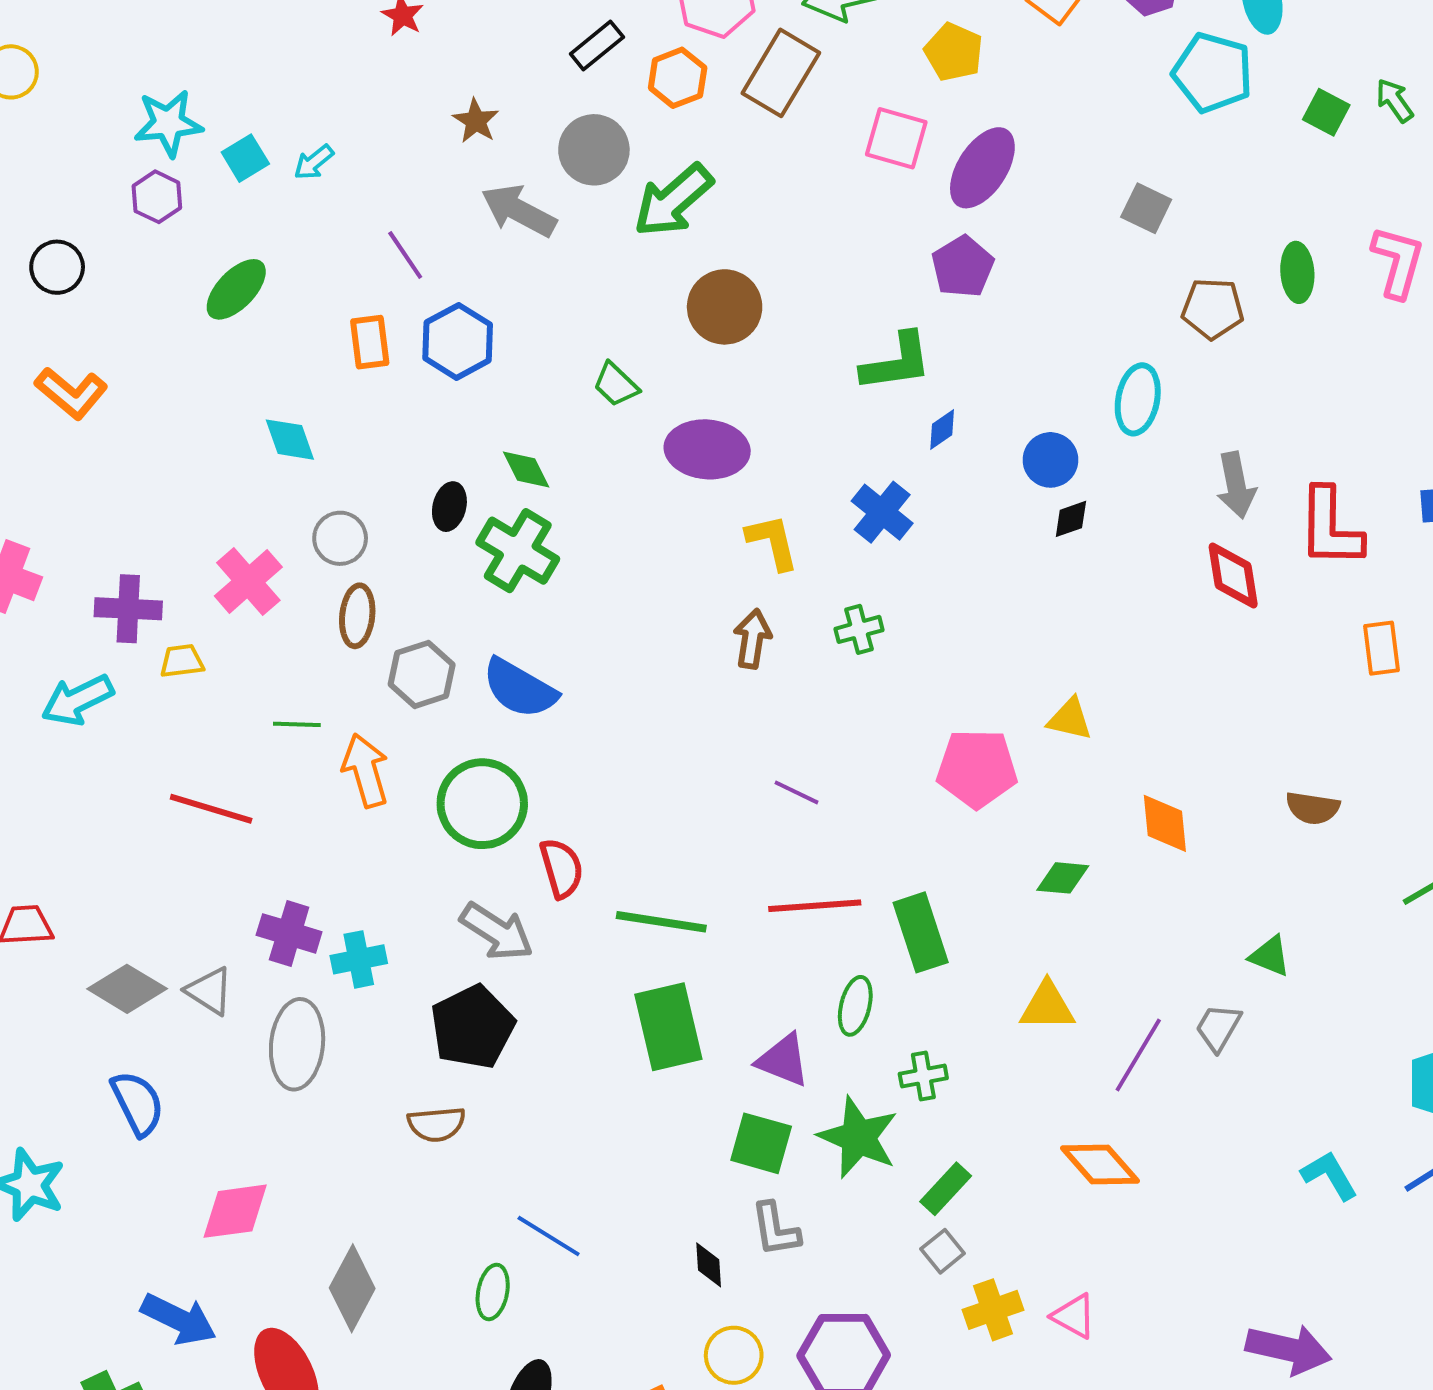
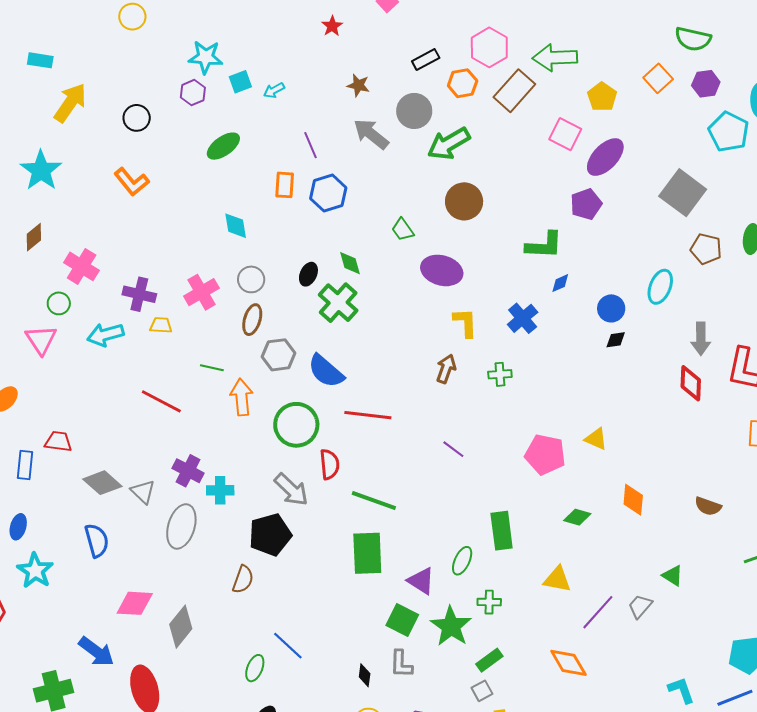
brown star: (476, 121) -> (358, 85), turned -30
gray square: (1146, 208) -> (683, 193), size x1.8
red line: (815, 906) -> (368, 415), moved
brown semicircle: (436, 1124) -> (243, 579), turned -76
gray diamond: (352, 1288) -> (181, 627), moved

